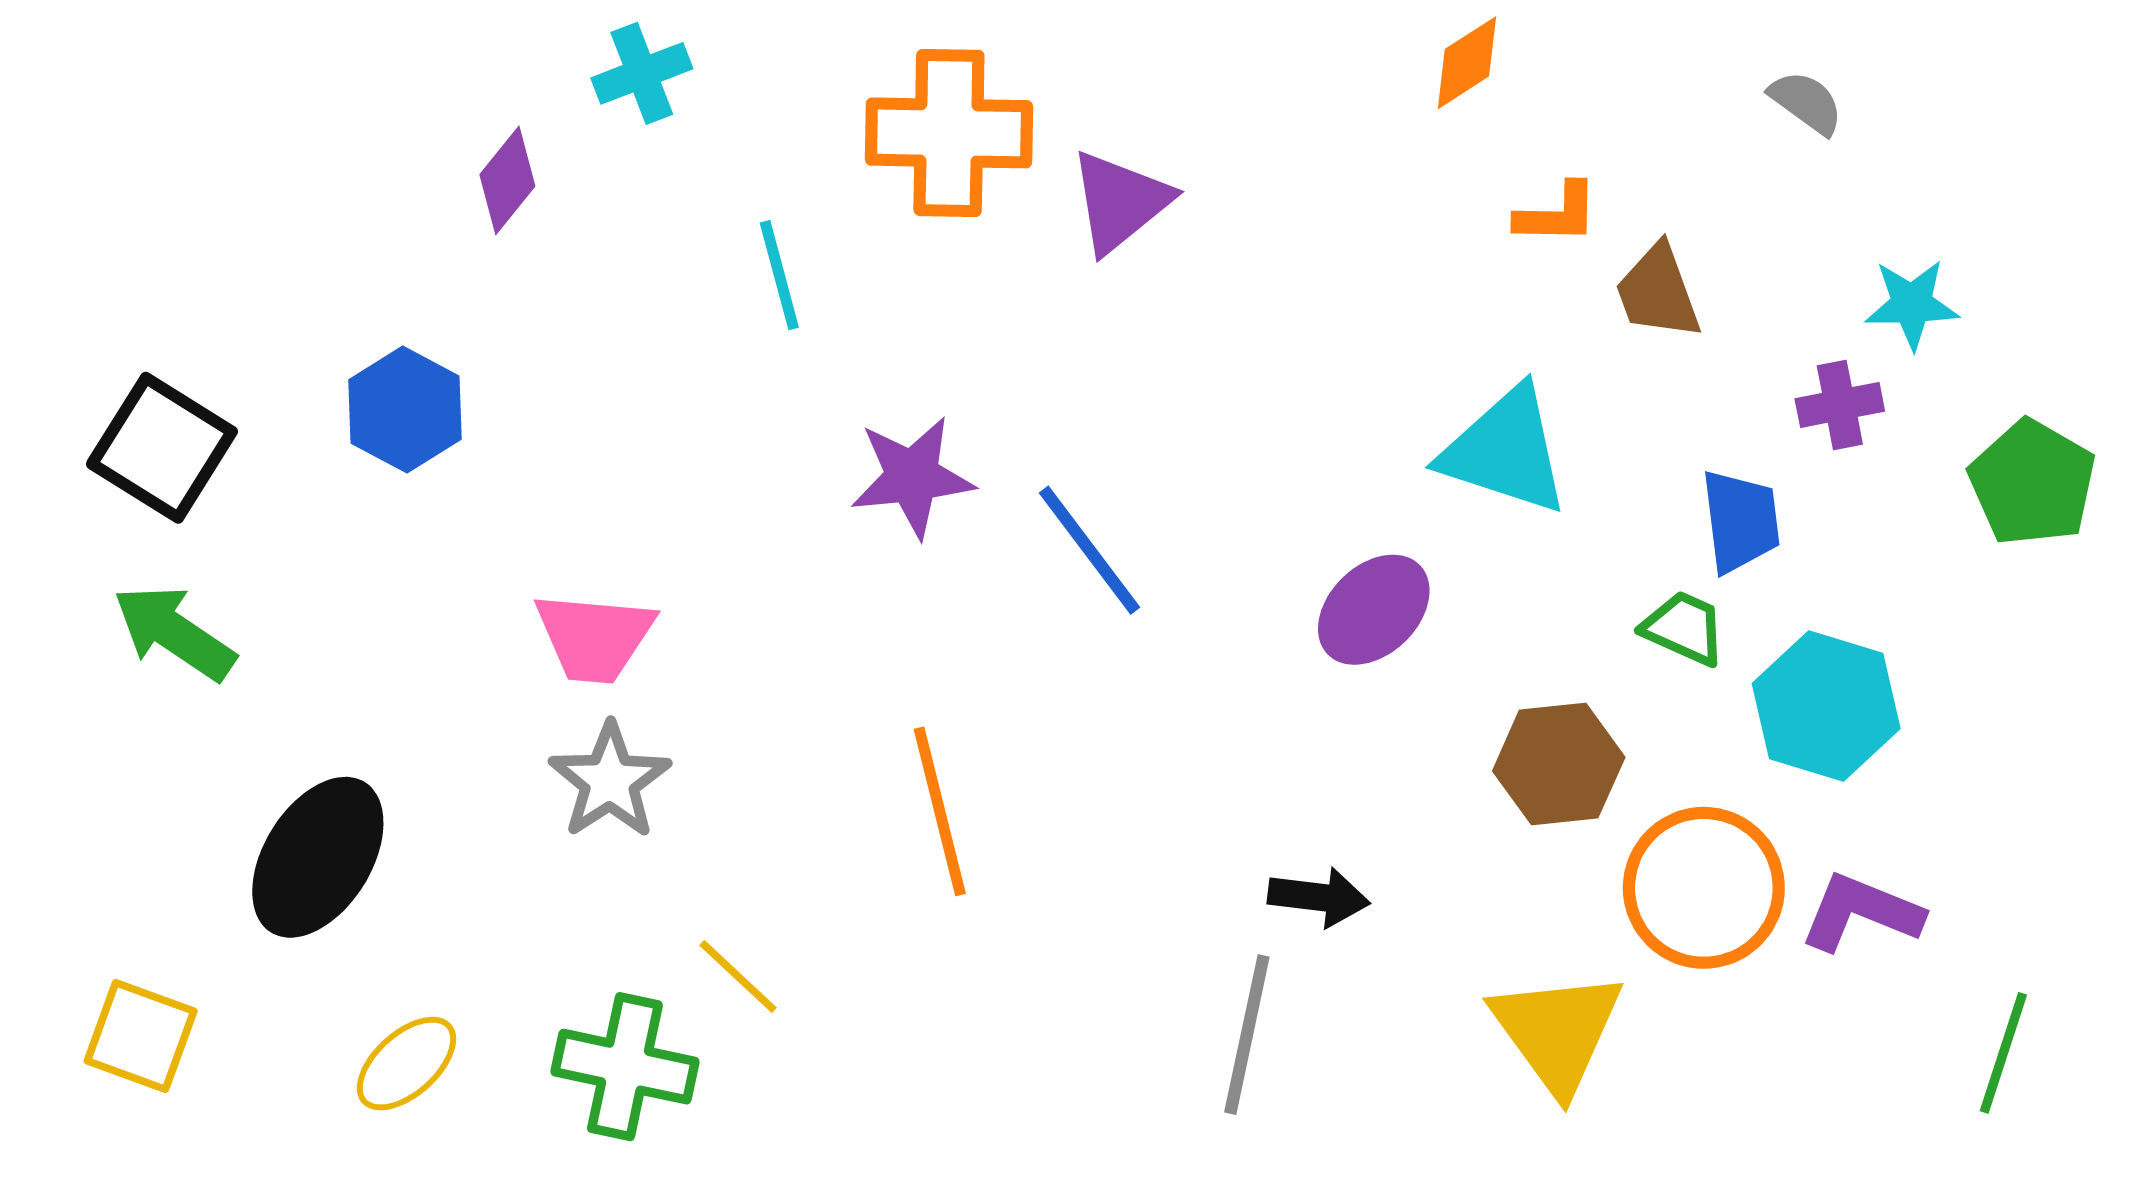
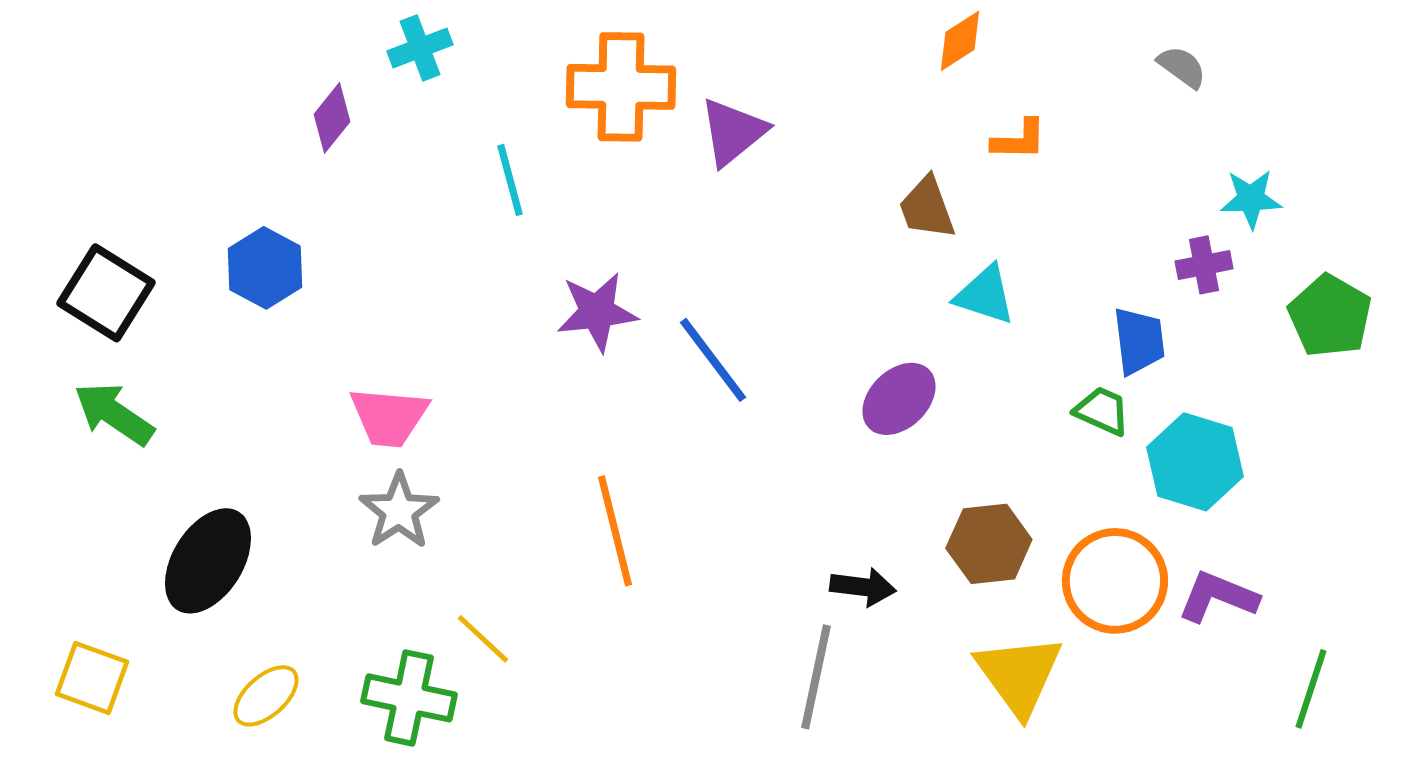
brown trapezoid: (1658, 292) -> (927, 208), moved
cyan triangle: (1505, 451) -> (985, 295), size x0.7
brown hexagon: (1559, 764) -> (989, 544), moved

